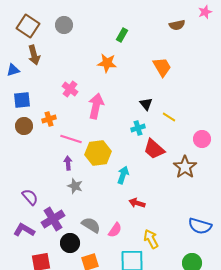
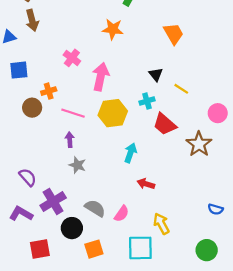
brown circle: (24, 126) -> (32, 108), moved
yellow hexagon: (98, 153) -> (113, 113), moved
blue semicircle: (200, 226) -> (215, 209), size x0.6

